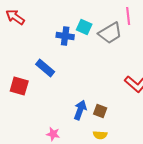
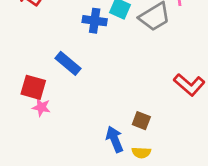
blue arrow: (80, 110) -> (115, 139), moved, turned -42
pink star: (53, 134) -> (41, 107), moved

